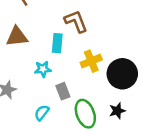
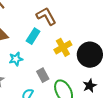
cyan rectangle: (57, 43) -> (33, 36), turned 35
cyan star: (43, 69) -> (16, 59), moved

